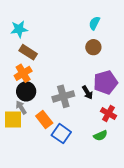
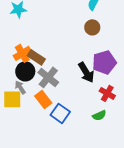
brown rectangle: (28, 52) -> (36, 57), moved
black arrow: (87, 92) -> (86, 72), size x1.5
gray cross: (63, 96) -> (48, 77), moved, turned -35

